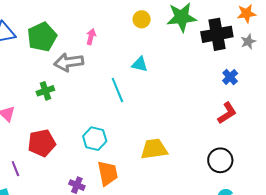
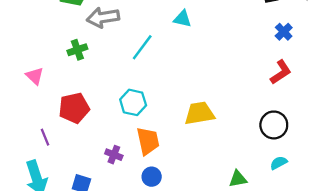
cyan line: (117, 90) -> (142, 47), moved, turned 60

